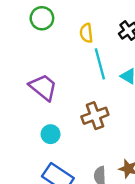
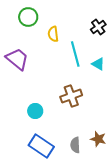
yellow semicircle: (86, 33) -> (53, 34), moved
purple trapezoid: (43, 87) -> (17, 59), moved

